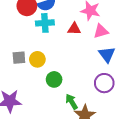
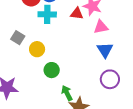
red triangle: (74, 29) -> (77, 14), moved
gray square: (19, 58) -> (18, 38), moved, turned 32
purple circle: (104, 83) -> (110, 79), moved

